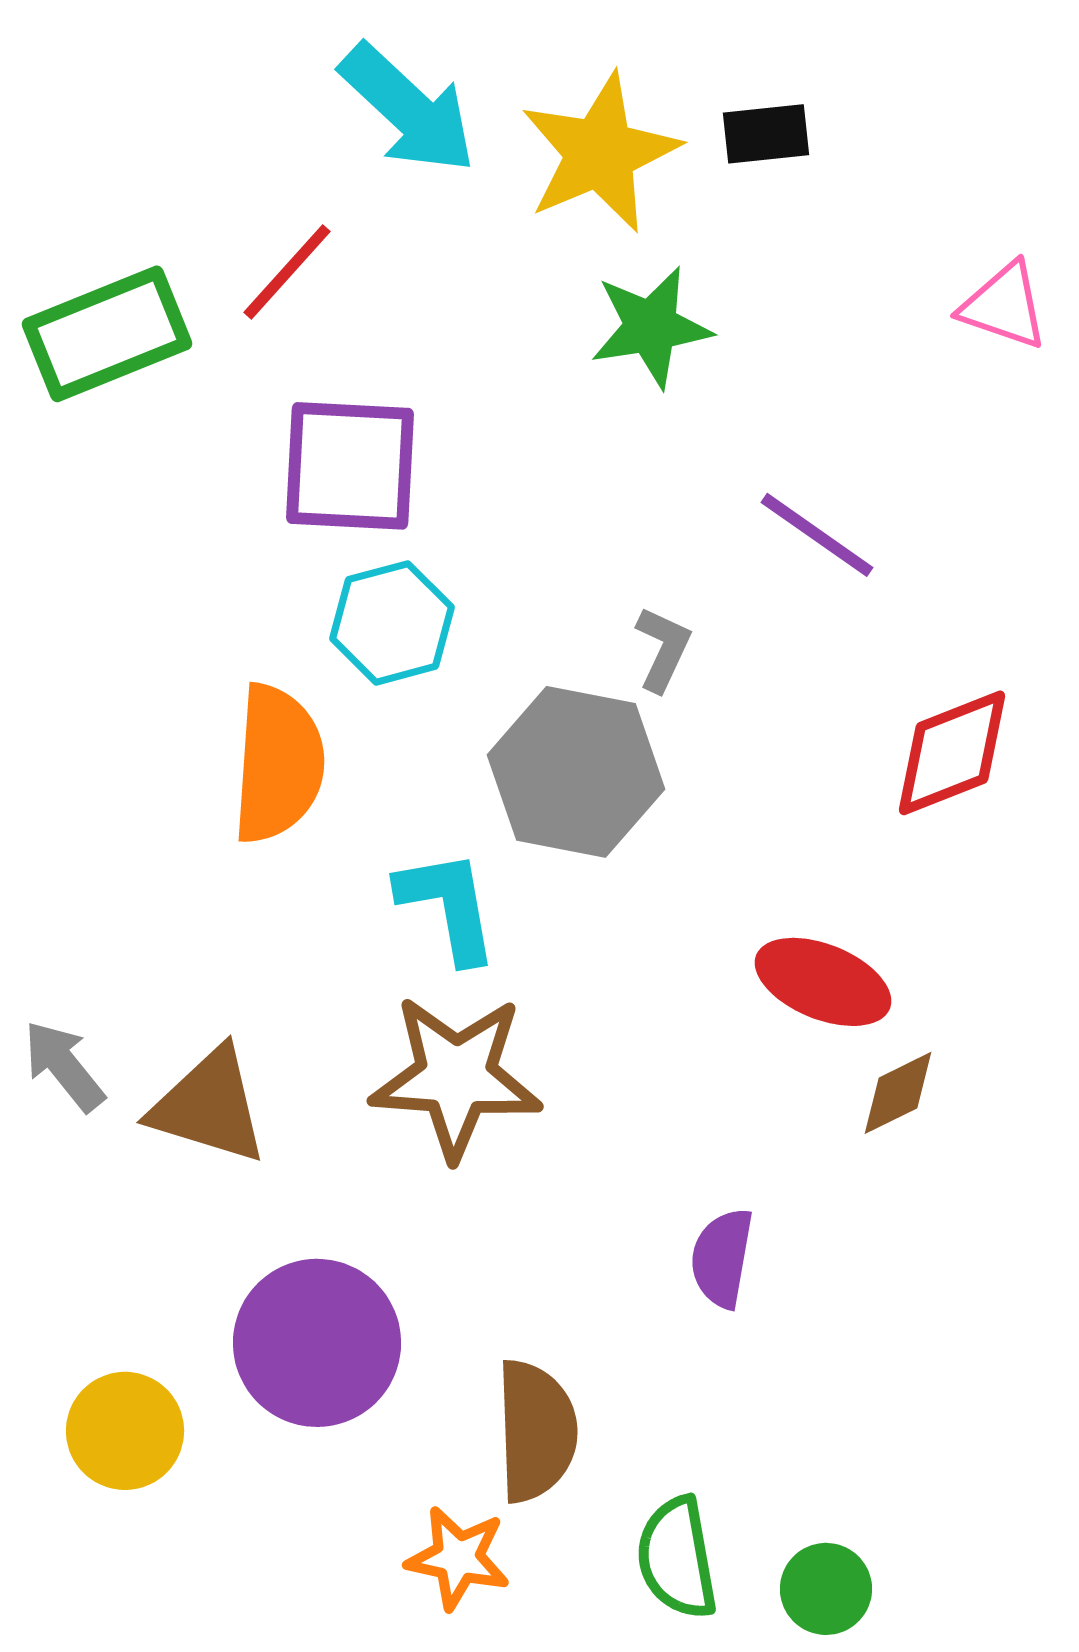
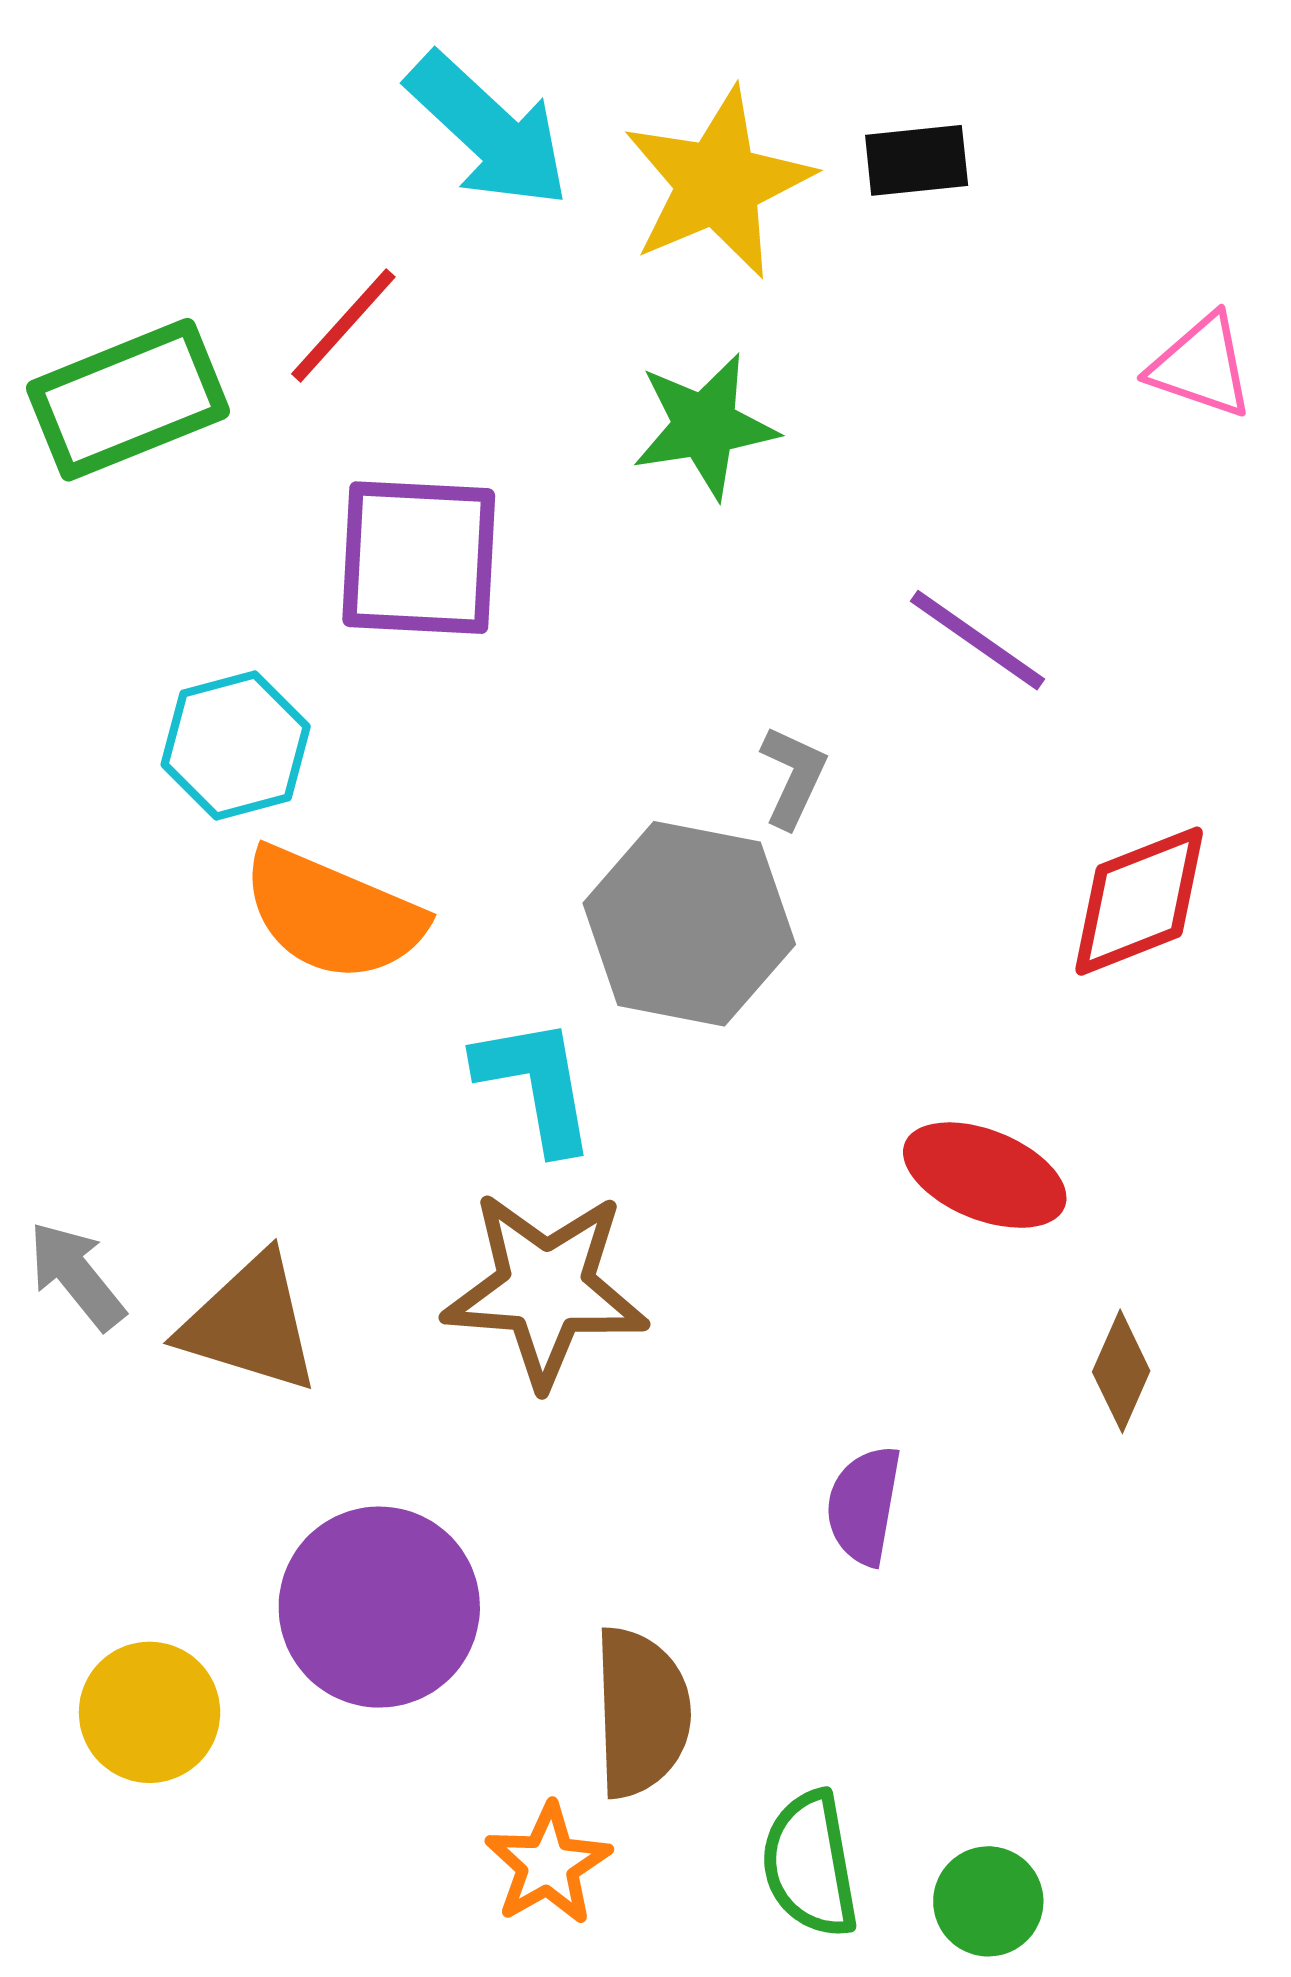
green star: (651, 327) -> (705, 426), moved
cyan hexagon: (392, 623) -> (236, 745), moved
orange semicircle: (278, 764) -> (333, 914), turned 109
brown diamond: (898, 1093) -> (1121, 1371), moved, turned -40
orange star: (458, 1558) -> (548, 1864), turned 30

